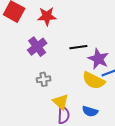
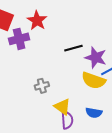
red star: (47, 16) -> (37, 21), turned -30
purple cross: (37, 47) -> (19, 39), moved, turned 30

